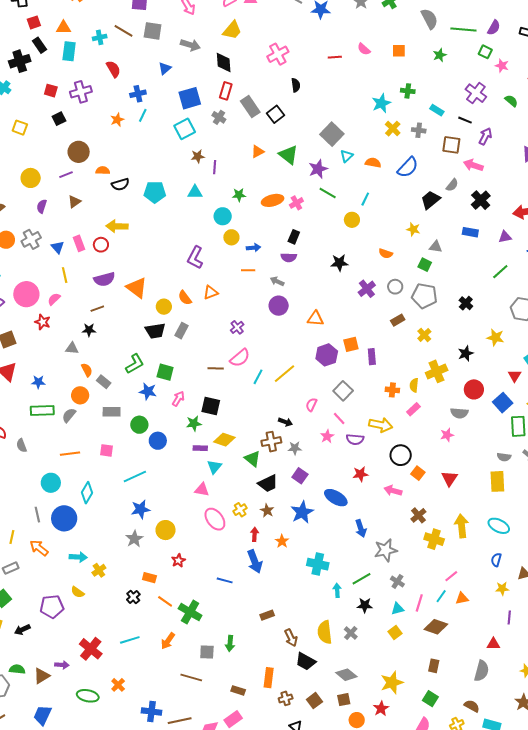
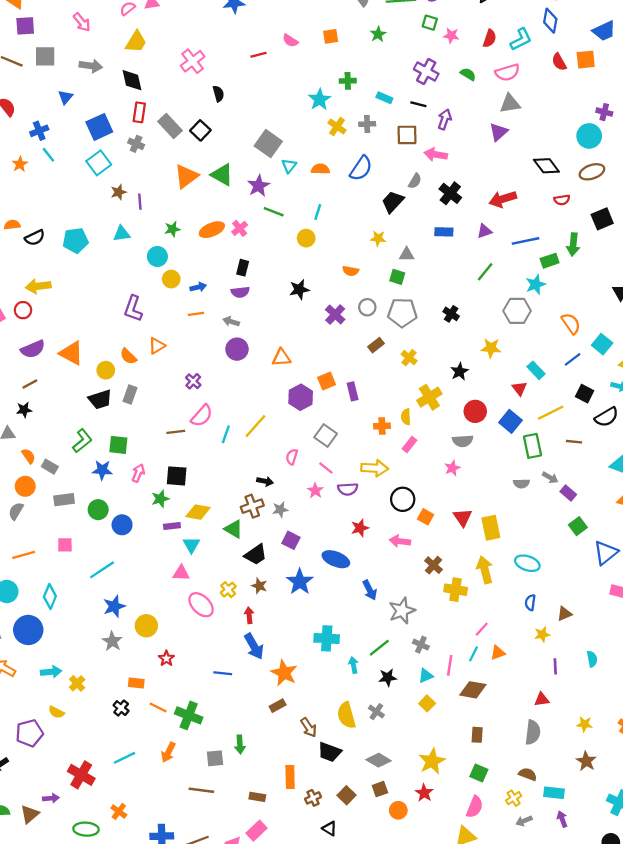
cyan line: (143, 115) -> (48, 155), turned -56
orange triangle: (258, 152) -> (186, 176), size x1.6
yellow rectangle: (497, 481) -> (491, 528), moved
orange star: (282, 541) -> (284, 673), moved, size x1.6

